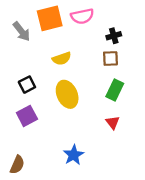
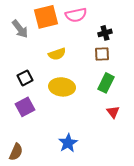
yellow ellipse: (67, 94) -> (62, 87), turned -60
red triangle: (113, 122) -> (113, 112), moved

